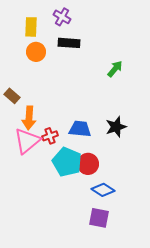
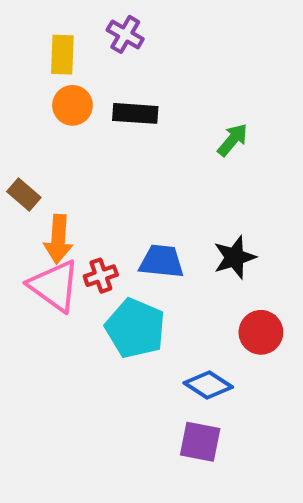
black rectangle: (69, 43) -> (135, 113), moved
pink triangle: (27, 141) -> (54, 286), turned -44
red circle: (88, 164) -> (261, 332), moved

